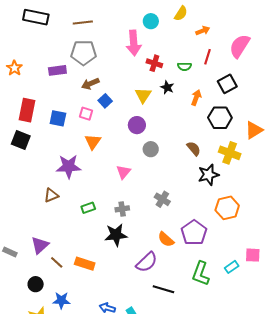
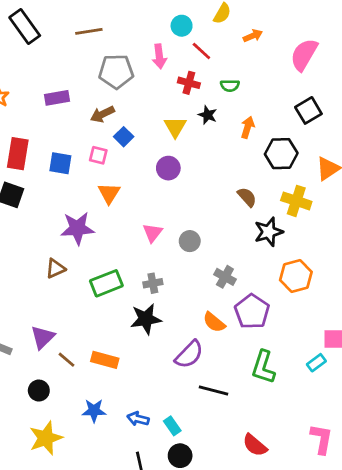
black rectangle: (36, 17) -> (25, 27), turned 45
pink arrow: (134, 43) -> (159, 56), size x0.7
gray pentagon: (84, 53) -> (116, 71), moved
red line: (208, 57) -> (201, 51), moved, turned -63
black square: (227, 84) -> (308, 110), moved
gray circle: (151, 149) -> (190, 241), moved
gray cross: (162, 199) -> (225, 277), moved
green rectangle: (88, 208) -> (106, 283), size x1.6
cyan rectangle: (232, 267) -> (316, 363), moved
blue star: (61, 300) -> (94, 411), moved

